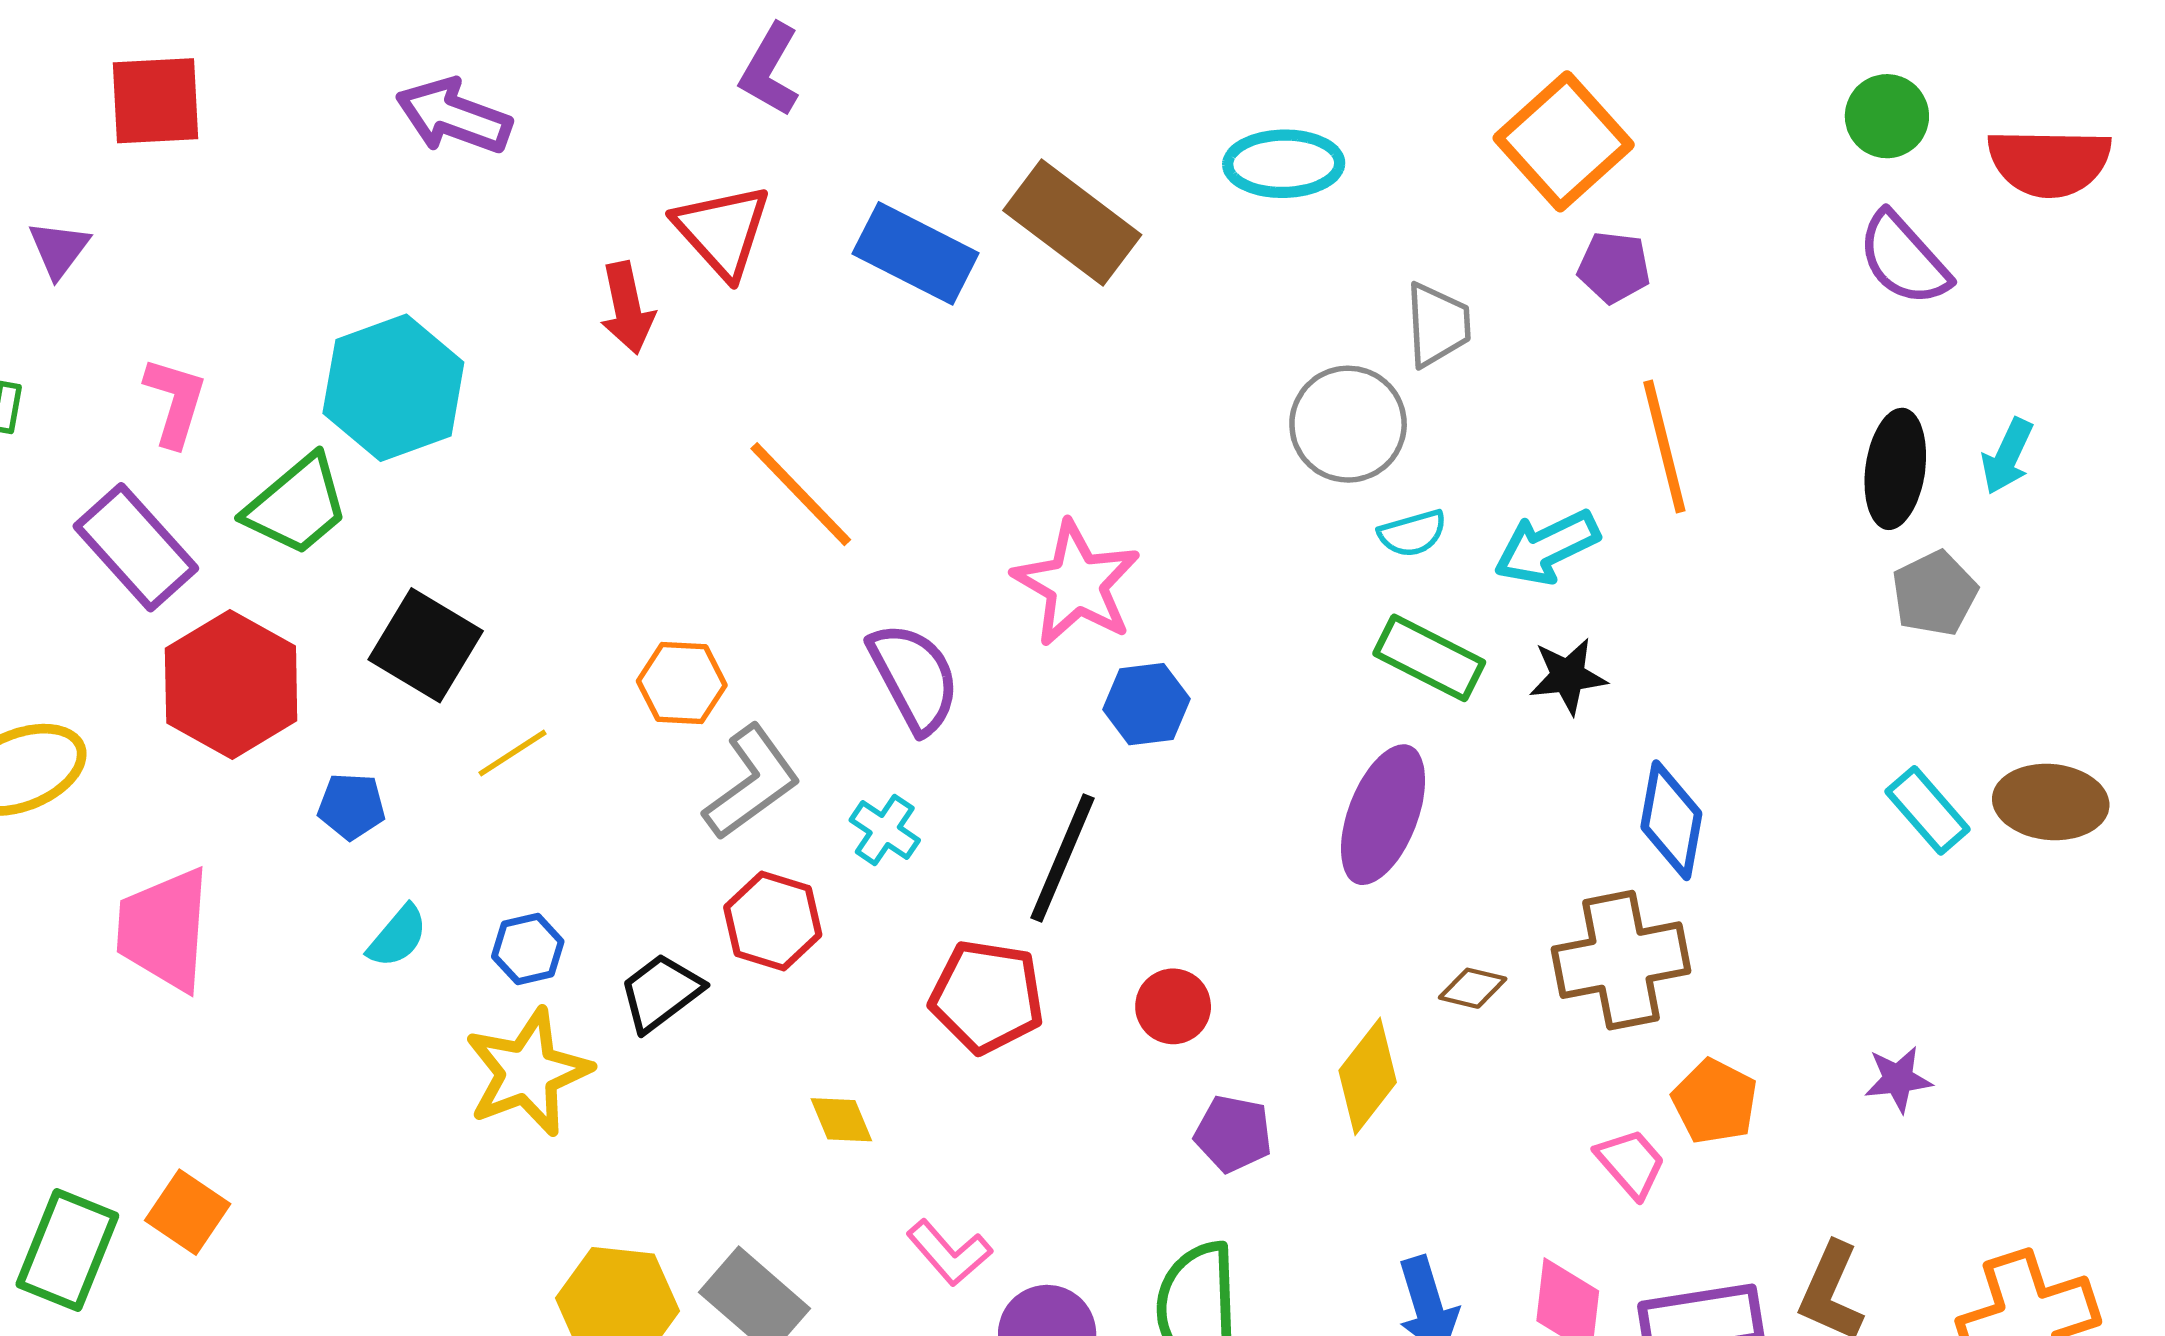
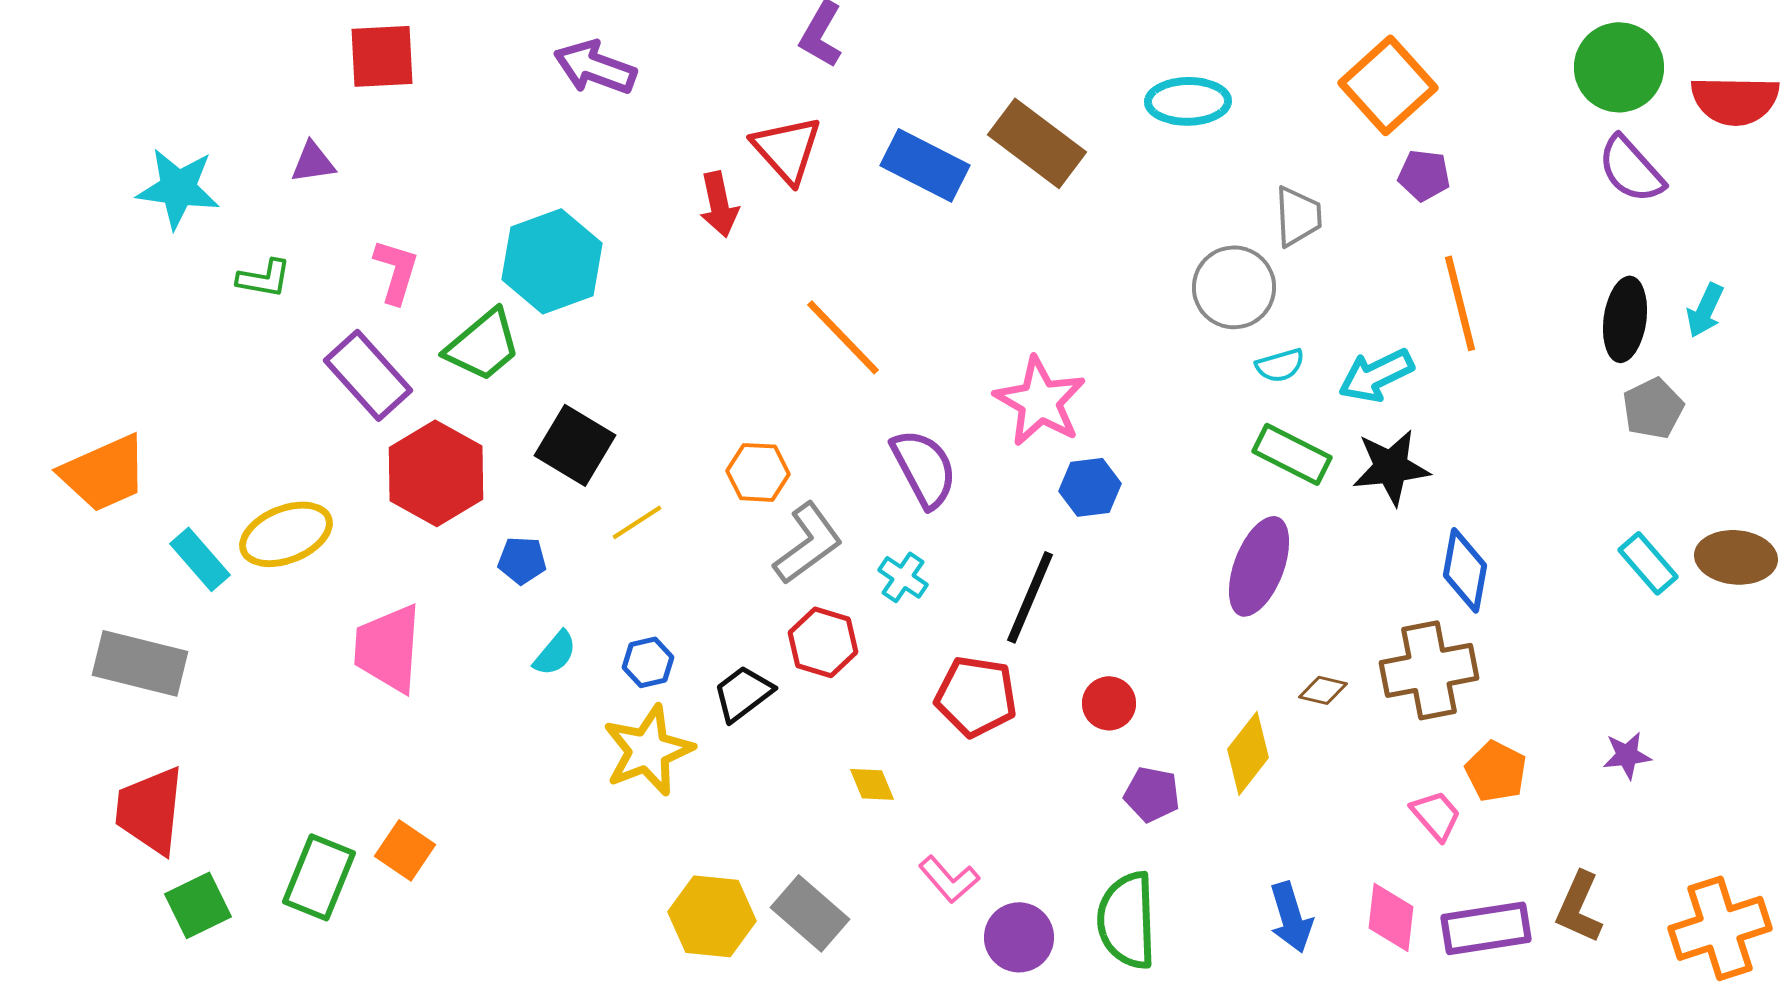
green circle: (1887, 116) -> (1619, 67), size x1.5
purple triangle: (59, 249) -> (313, 162), turned 45
black star: (1568, 676) -> (1391, 467), size x1.4

